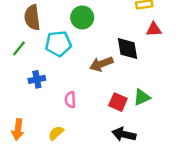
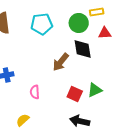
green circle: (82, 17) -> (79, 23), moved
cyan pentagon: (58, 44) -> (42, 24), moved
brown arrow: (101, 64) -> (61, 62), turned -30

